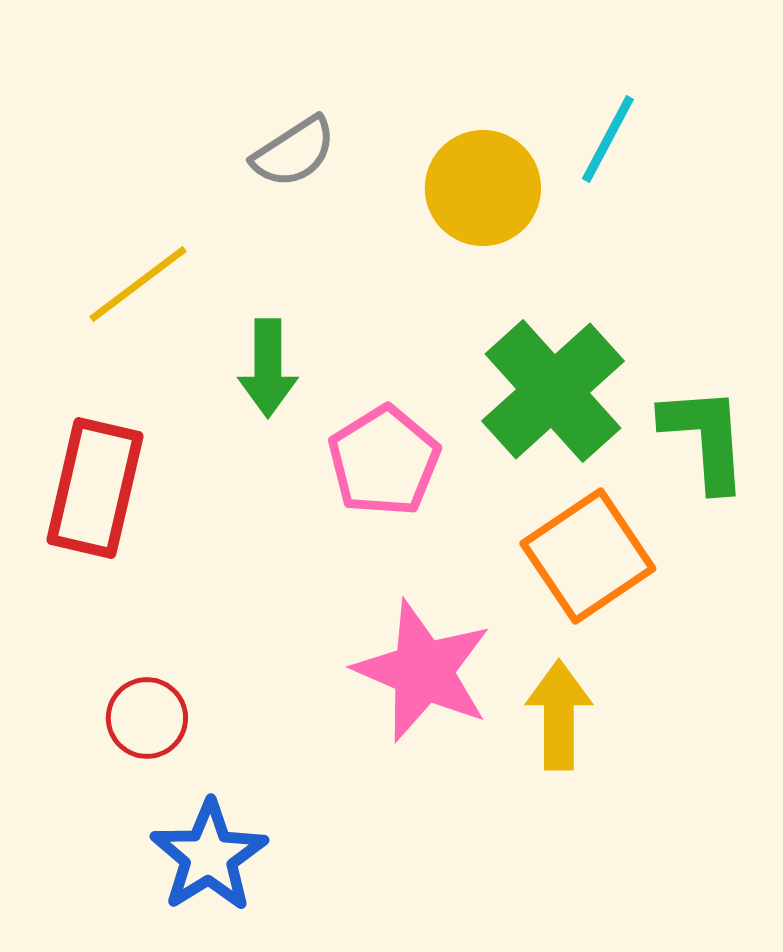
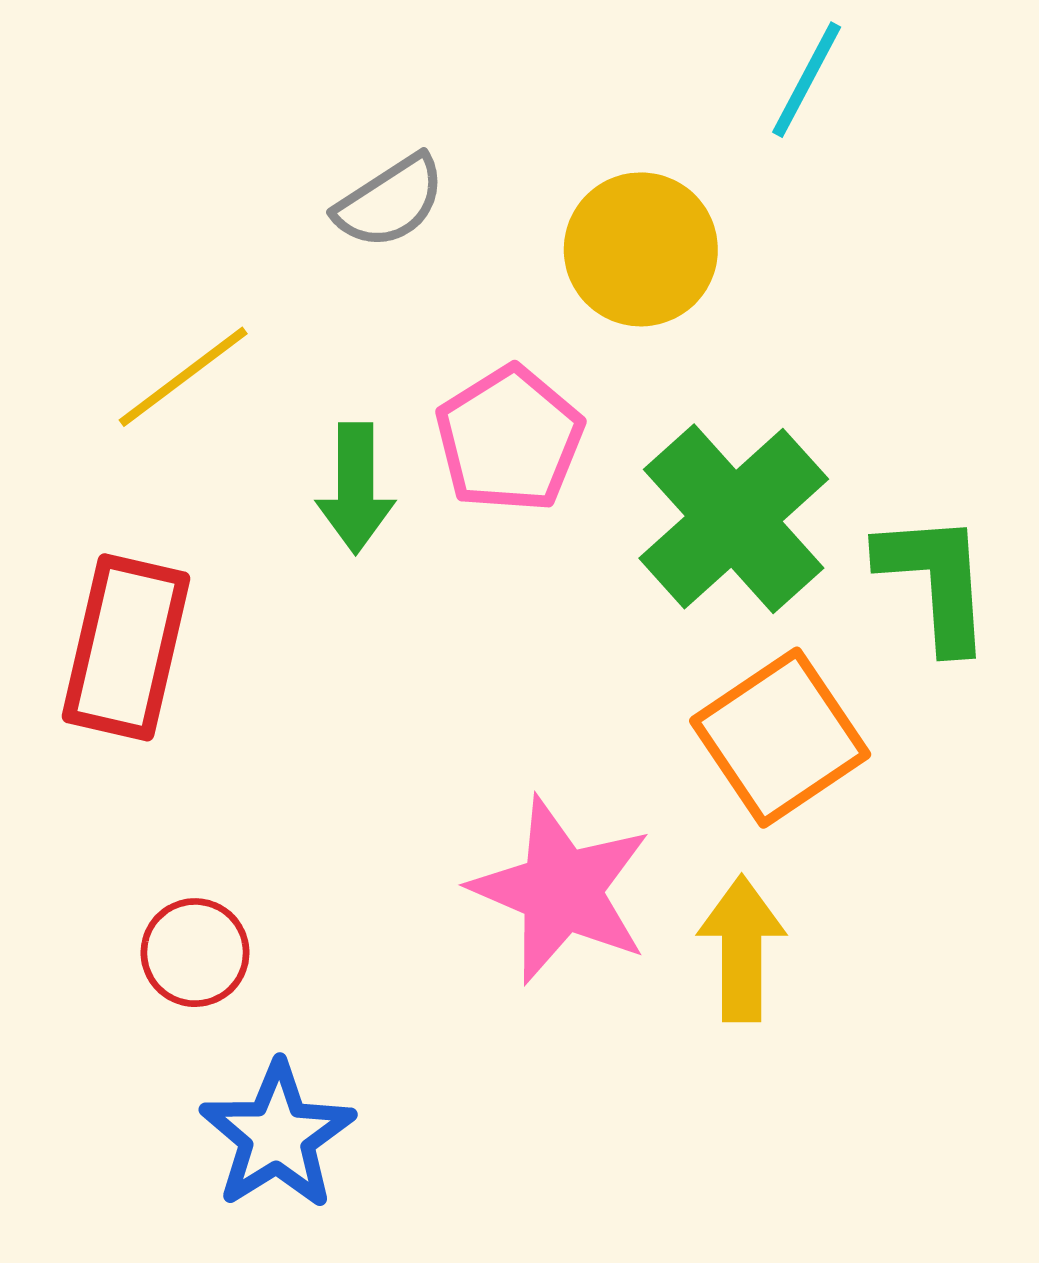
cyan line: (608, 139) -> (807, 80), moved
pink pentagon: (384, 461) -> (509, 439), moved

